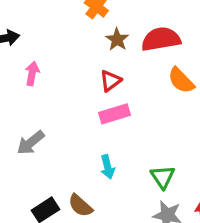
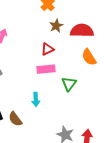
green triangle: (163, 177) -> (69, 84), moved

